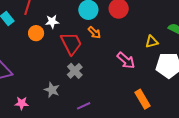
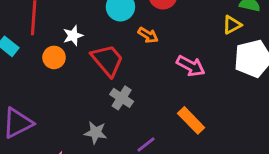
orange arrow: (94, 32) -> (148, 35), moved
yellow triangle: (152, 42) -> (232, 25), moved
orange rectangle: (143, 99) -> (191, 120), moved

